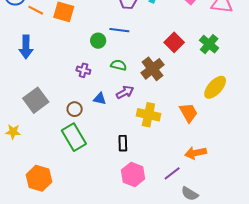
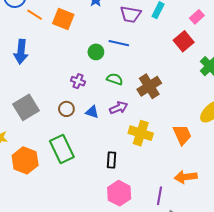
red square: (174, 42) -> (184, 41), moved
brown circle: (75, 109) -> (66, 109), moved
purple line: (172, 173) -> (160, 196), turned -48
orange hexagon: (39, 178) -> (25, 160), moved

